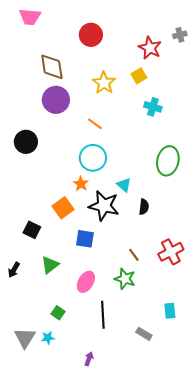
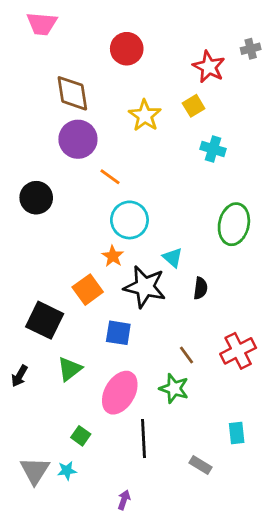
orange line: (95, 124) -> (110, 177), moved
black square: (32, 230) -> (45, 320), size x1.5
pink ellipse: (86, 282) -> (120, 393), size x1.4

